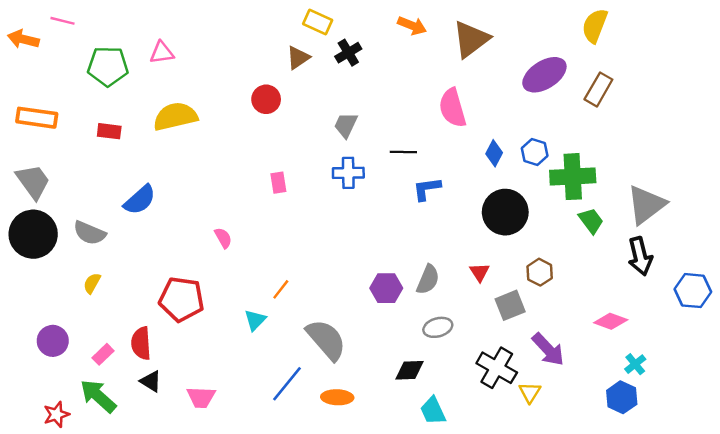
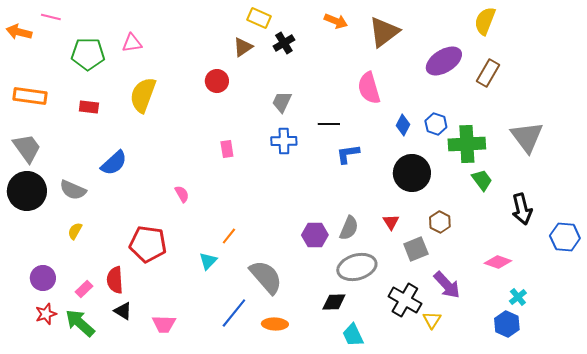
yellow semicircle: (175, 116) -> (143, 95), turned -57
gray triangle: (646, 205) -> (527, 137), moved, turned -30
gray ellipse: (438, 327) -> (357, 267), size x1.6
red star: (56, 414) -> (46, 314), moved

